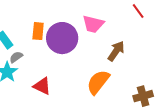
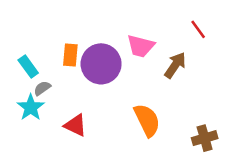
brown arrow: (116, 51) -> (175, 65), moved
orange semicircle: (98, 82) -> (147, 120), turned 116

